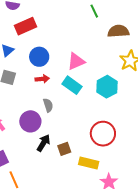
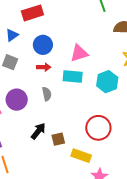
cyan rectangle: (72, 85) -> (73, 77), turned -36
purple circle: (30, 121) -> (17, 100), moved

